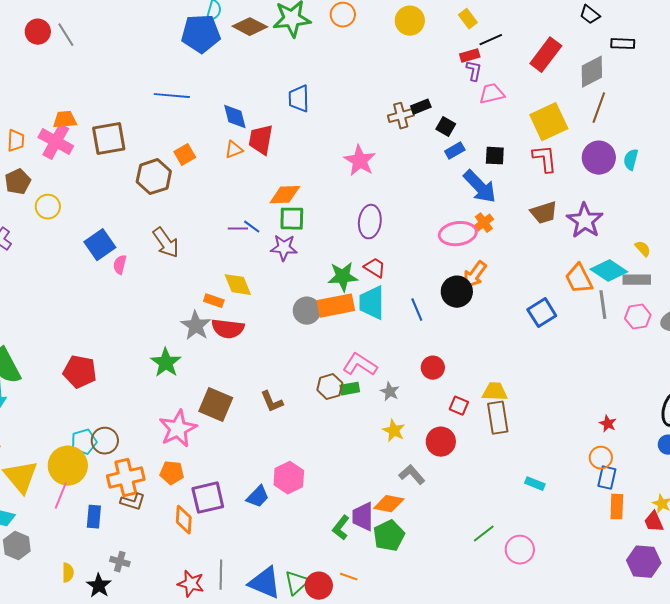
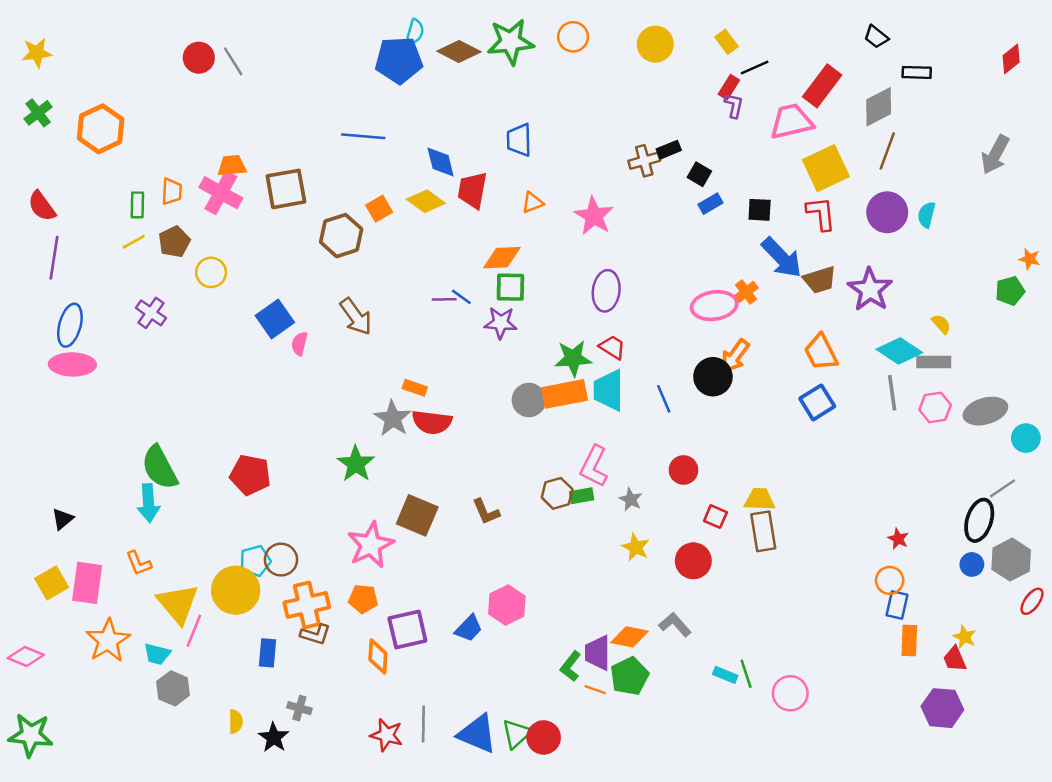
red rectangle: (470, 56) -> (729, 87), turned -42
pink trapezoid: (492, 94) -> (791, 121), moved, size x1.4
orange triangle: (234, 150) -> (533, 202), moved
blue arrow: (480, 187) -> (782, 258), moved
orange trapezoid: (579, 279) -> (821, 352), moved
yellow diamond: (238, 285) -> (426, 201), moved, turned -32
pink L-shape: (360, 365) -> (594, 466), turned -96
gray L-shape: (412, 475) -> (675, 625), moved
cyan rectangle: (535, 484) -> (725, 675), moved
pink line: (61, 496) -> (194, 631), moved
green line: (484, 534) -> (746, 674), turned -70
orange line: (349, 577) -> (595, 690), moved

